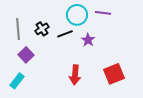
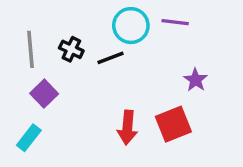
black cross: (42, 29) -> (71, 49), turned -32
purple star: (88, 40) -> (195, 80), moved
red square: (114, 74) -> (173, 124), moved

